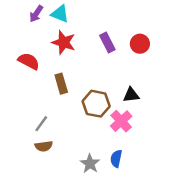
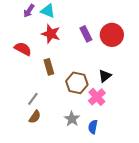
red circle: (140, 44) -> (112, 35), size x1.5
black triangle: (131, 95) -> (105, 76), turned -32
brown semicircle: (44, 146) -> (35, 117), turned -48
gray star: (90, 164) -> (72, 119), moved

